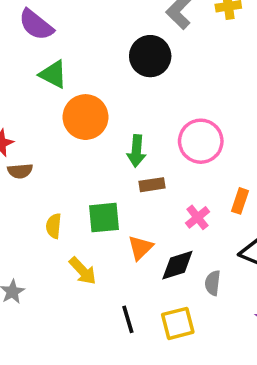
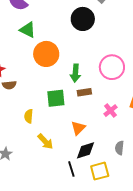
green square: (104, 218) -> (56, 98), moved
black diamond: (177, 265) -> (86, 150), moved

